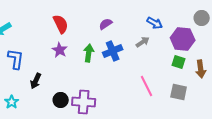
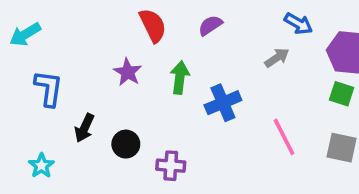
red semicircle: (61, 24) -> (153, 25), moved
blue cross: (113, 51) -> (223, 103), moved
black circle: (61, 100) -> (126, 144), moved
purple cross: (84, 102) -> (171, 166), size x0.7

